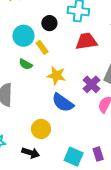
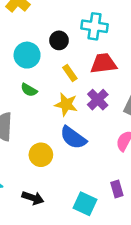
yellow rectangle: (42, 47) -> (70, 73), moved
purple cross: (92, 84) -> (98, 100), moved
yellow circle: (41, 129) -> (41, 155), moved
purple rectangle: (98, 154) -> (117, 189), moved

